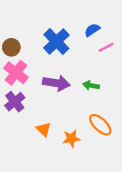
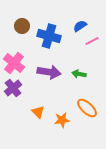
blue cross: (56, 42) -> (49, 36), turned -30
brown circle: (11, 47) -> (22, 26), moved

